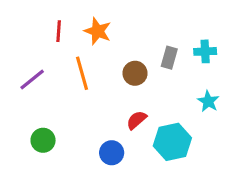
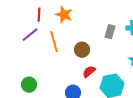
brown circle: (135, 73) -> (82, 50), moved
purple line: (32, 79) -> (30, 35), moved

